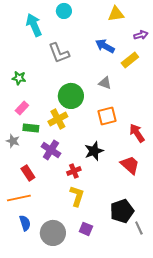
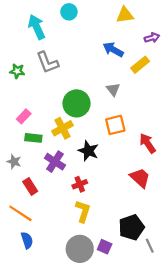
gray L-shape: (59, 53) -> (47, 62), moved
green star: (19, 78) -> (17, 71), moved
gray triangle: (105, 83) -> (113, 89), turned 32
gray star: (13, 141) -> (14, 162), moved
black star: (94, 151) -> (88, 151), moved, turned -30
orange line: (19, 198) -> (20, 213), turned 45
purple square: (86, 229) -> (105, 247), moved
gray circle: (53, 233) -> (80, 249), moved

